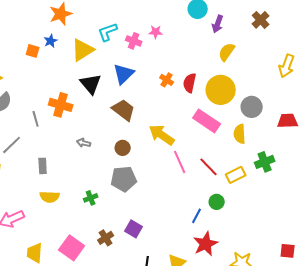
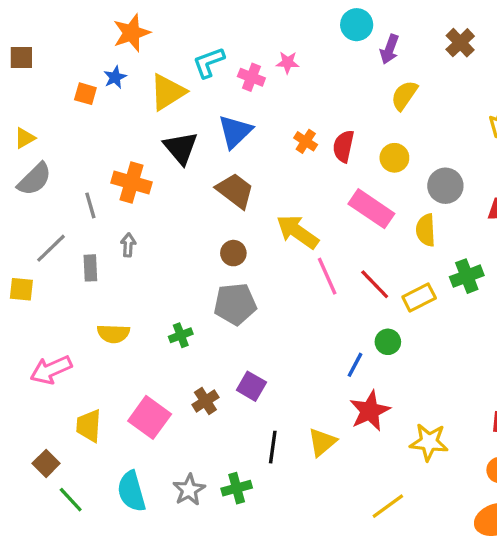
yellow circle: (221, 90) -> (394, 158), size x0.6
gray arrow: (84, 143) -> (128, 245), moved, turned 80
gray rectangle: (43, 166) -> (90, 268), moved

